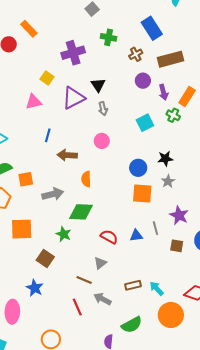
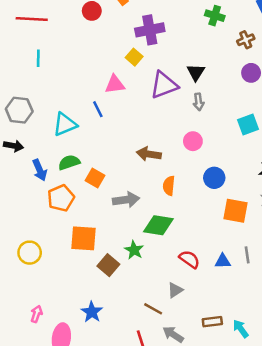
purple cross: (73, 53) -> (150, 30), moved
blue line: (48, 135) -> (98, 109), moved, turned -48
blue circle: (138, 168) -> (214, 178), moved
orange square: (26, 179) -> (95, 178), turned 35
brown square: (45, 258) -> (108, 265), moved

